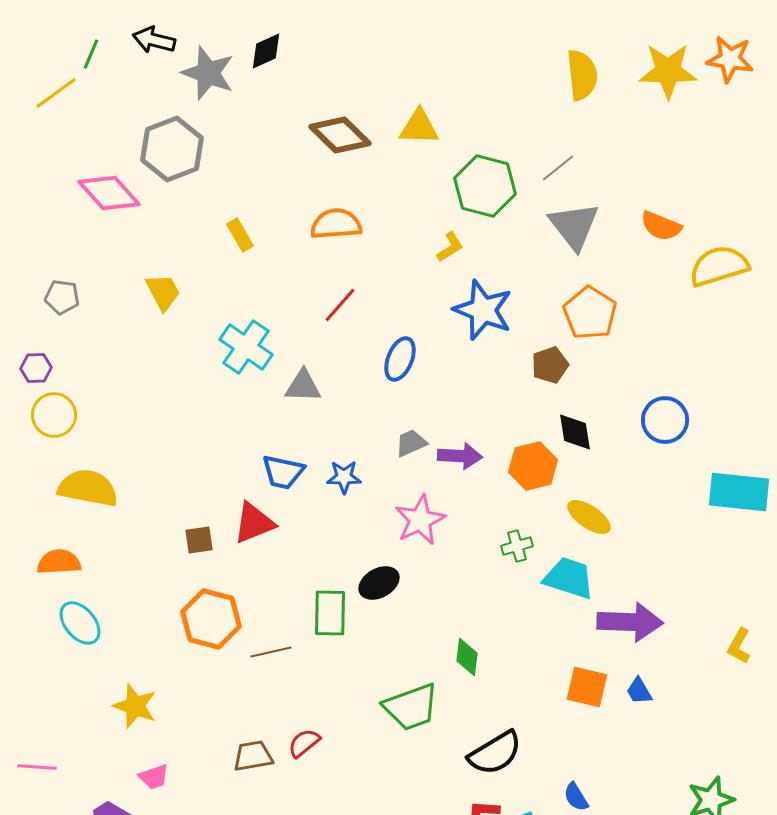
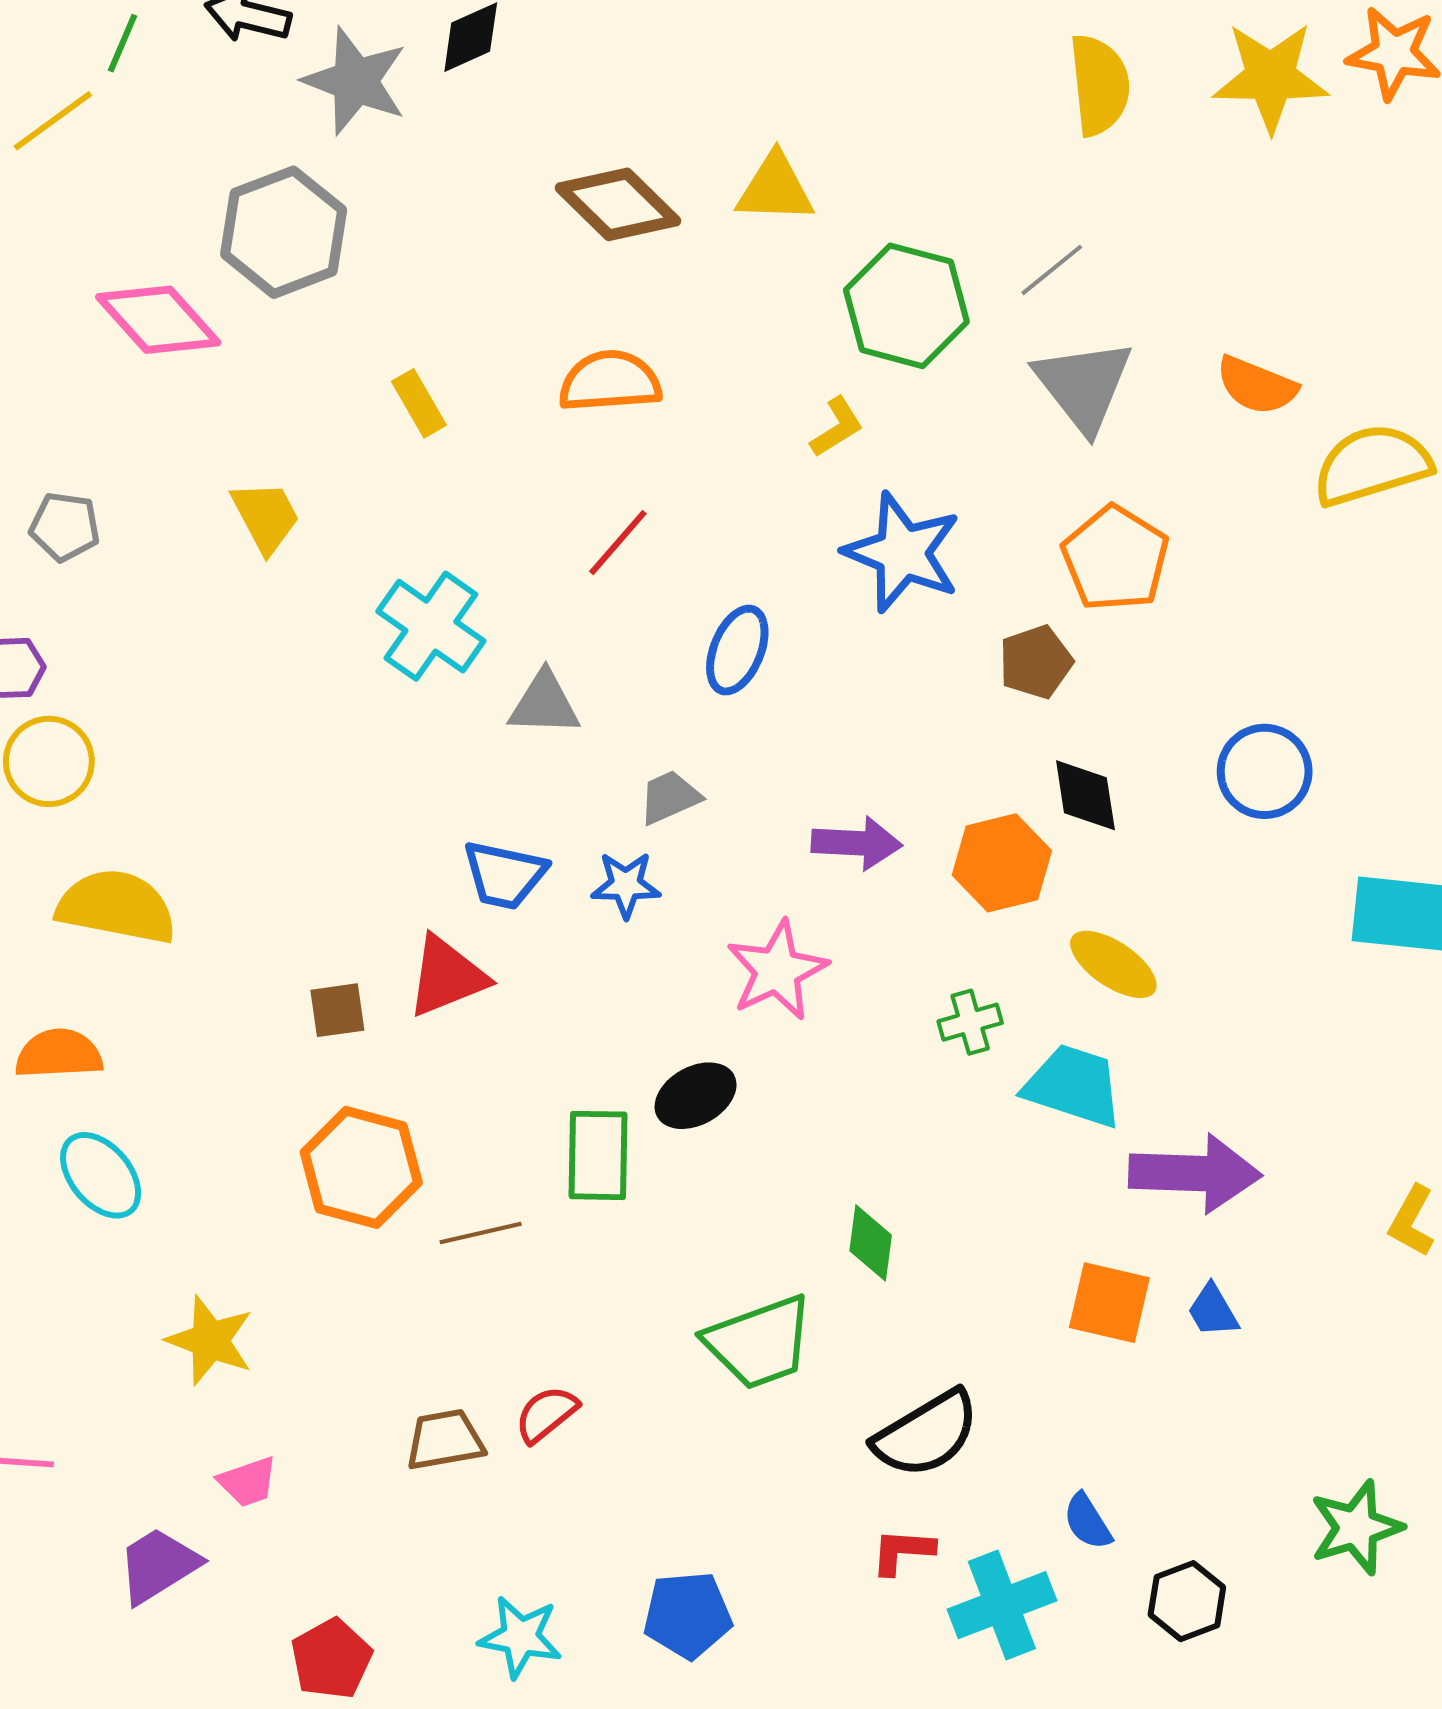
gray trapezoid: (411, 443) -> (670, 797), moved

